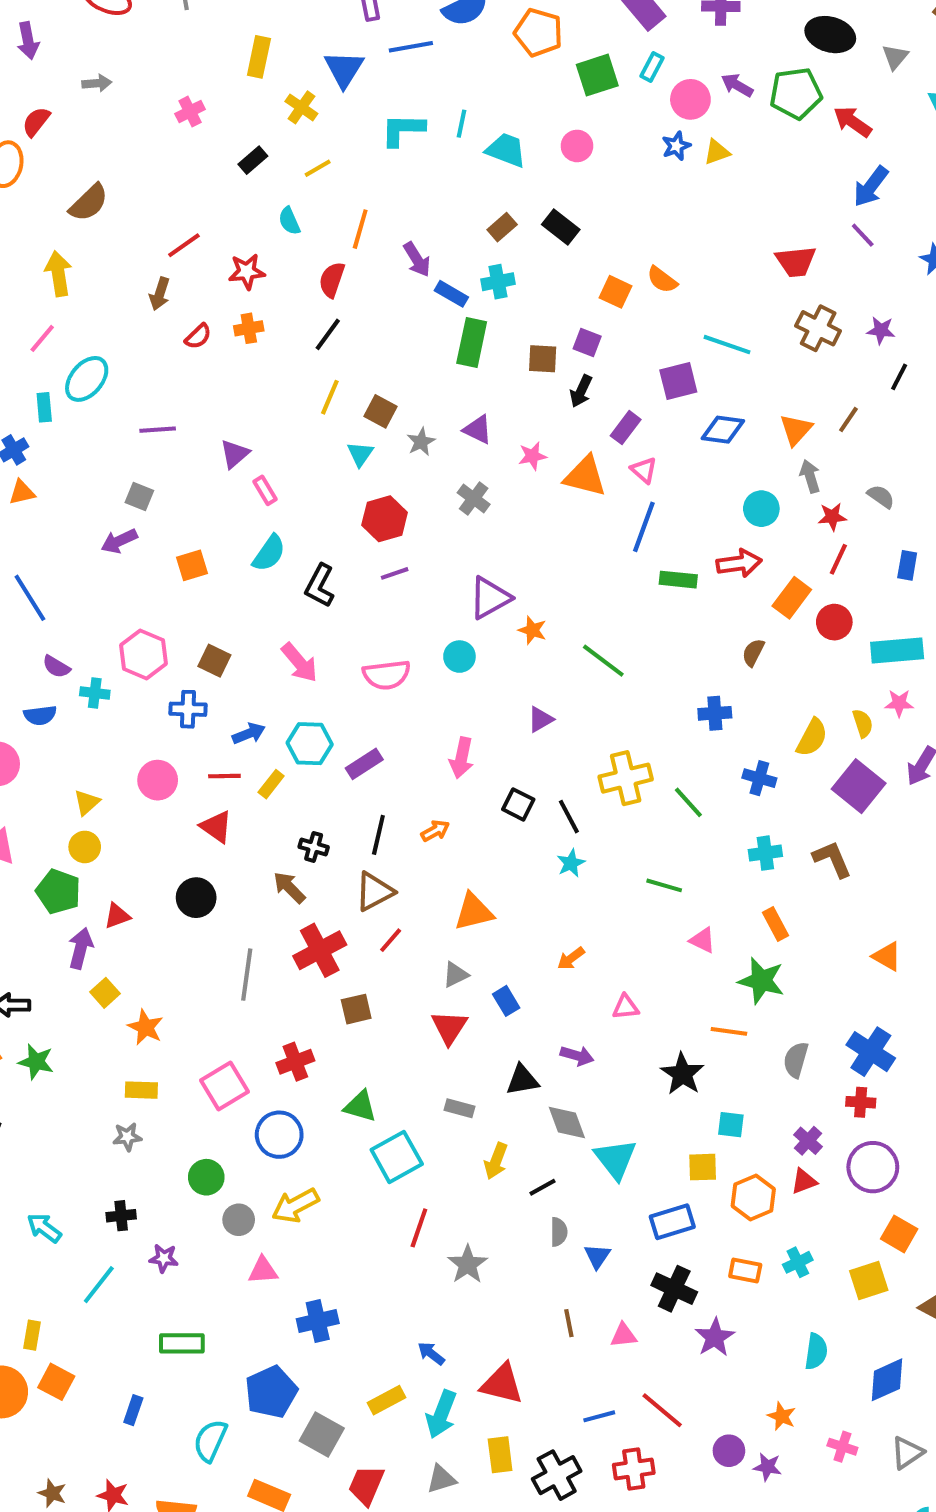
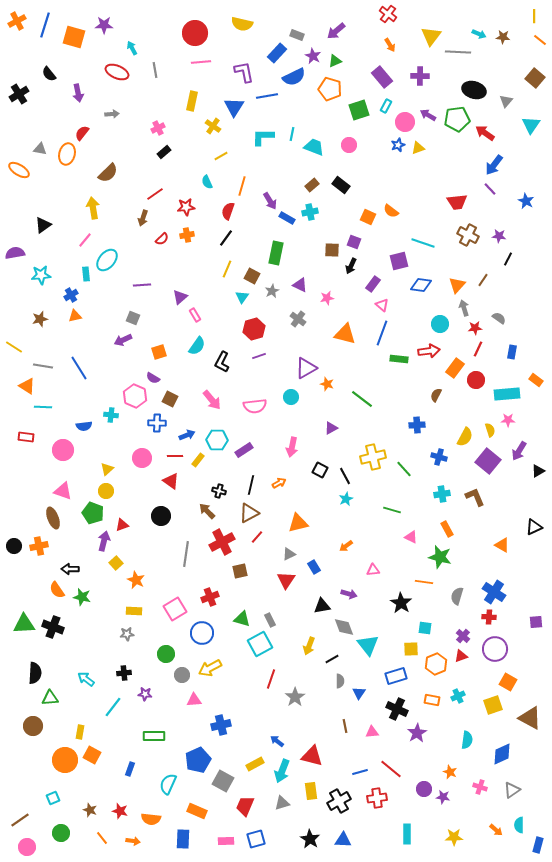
black rectangle: (253, 160) -> (164, 152), moved
green rectangle: (472, 342) -> (276, 253), moved
orange triangle: (585, 476) -> (345, 334), moved
purple semicircle: (56, 667) -> (153, 378), moved
gray rectangle: (459, 1108) -> (270, 620), moved, turned 48

